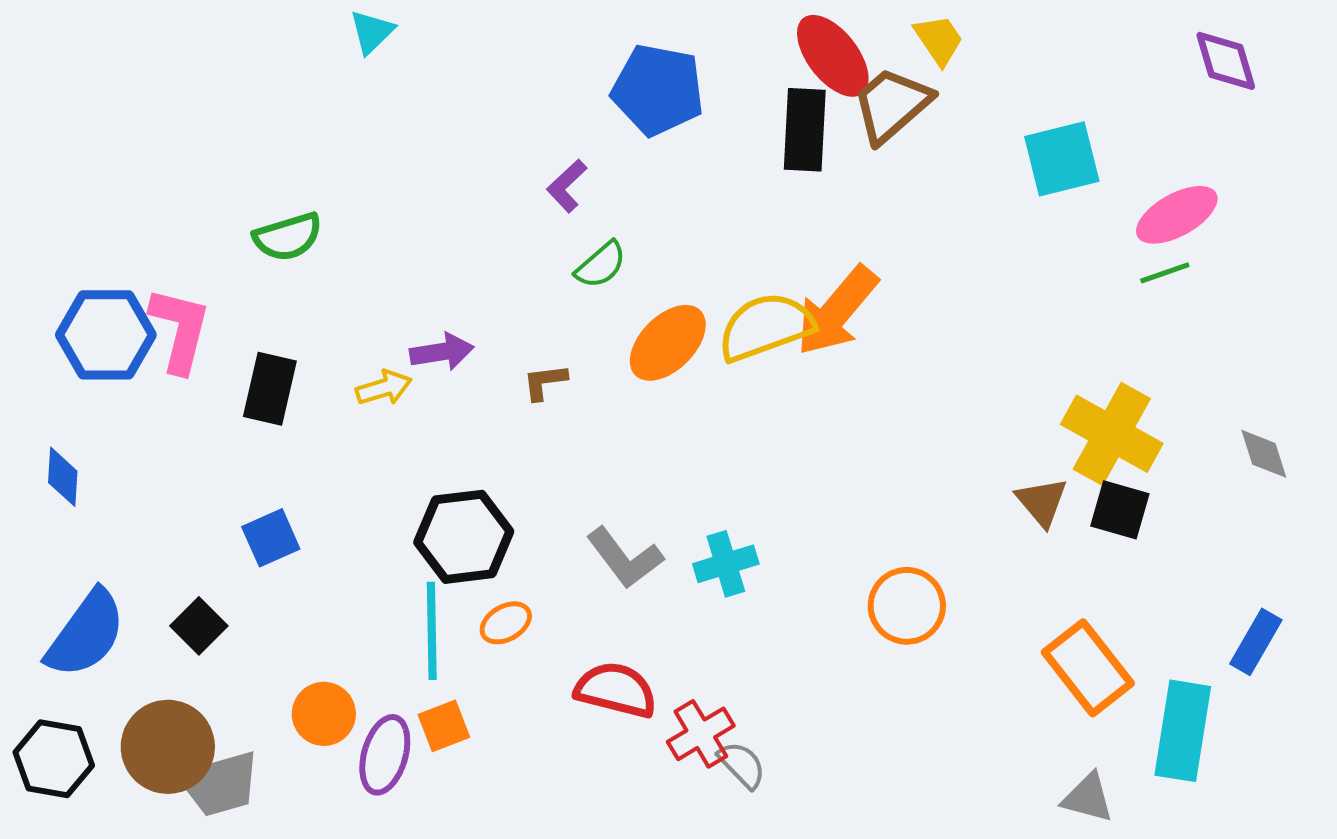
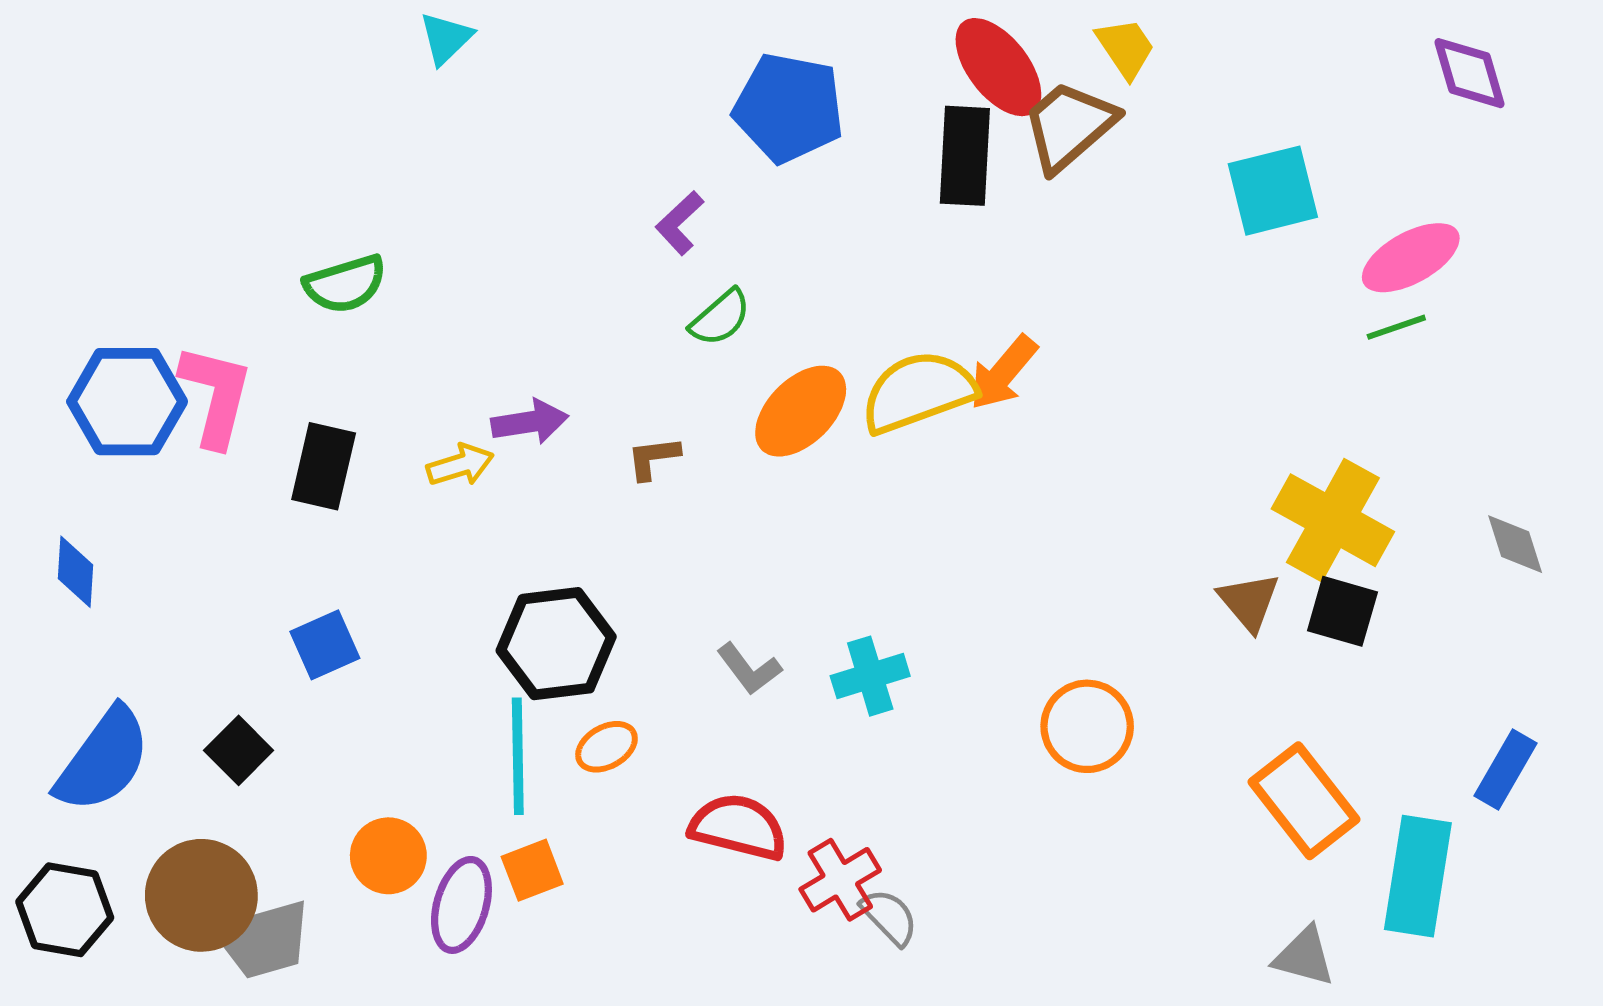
orange arrow: (837, 311) -> (1003, 373), size x0.7
gray L-shape: (625, 558) -> (749, 669), size x0.7

